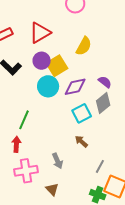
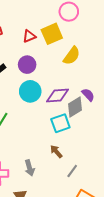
red triangle: (40, 33) -> (29, 36), size x0.6
yellow square: (57, 66) -> (52, 34), moved
gray diamond: (103, 103) -> (75, 107), moved
gray line: (100, 166) -> (72, 171), moved

